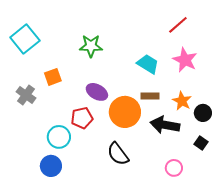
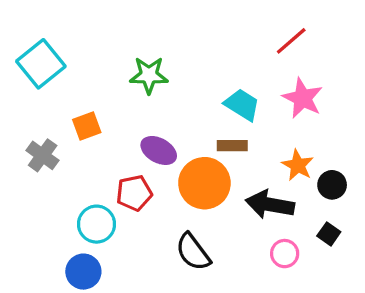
brown rectangle: (150, 96) -> (232, 146), moved
pink circle: (174, 168) -> (285, 254), moved

